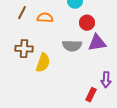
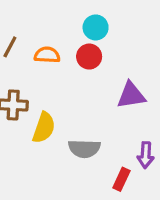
red circle: (87, 23) -> (89, 57), moved
gray semicircle: (72, 46) -> (84, 149), moved

